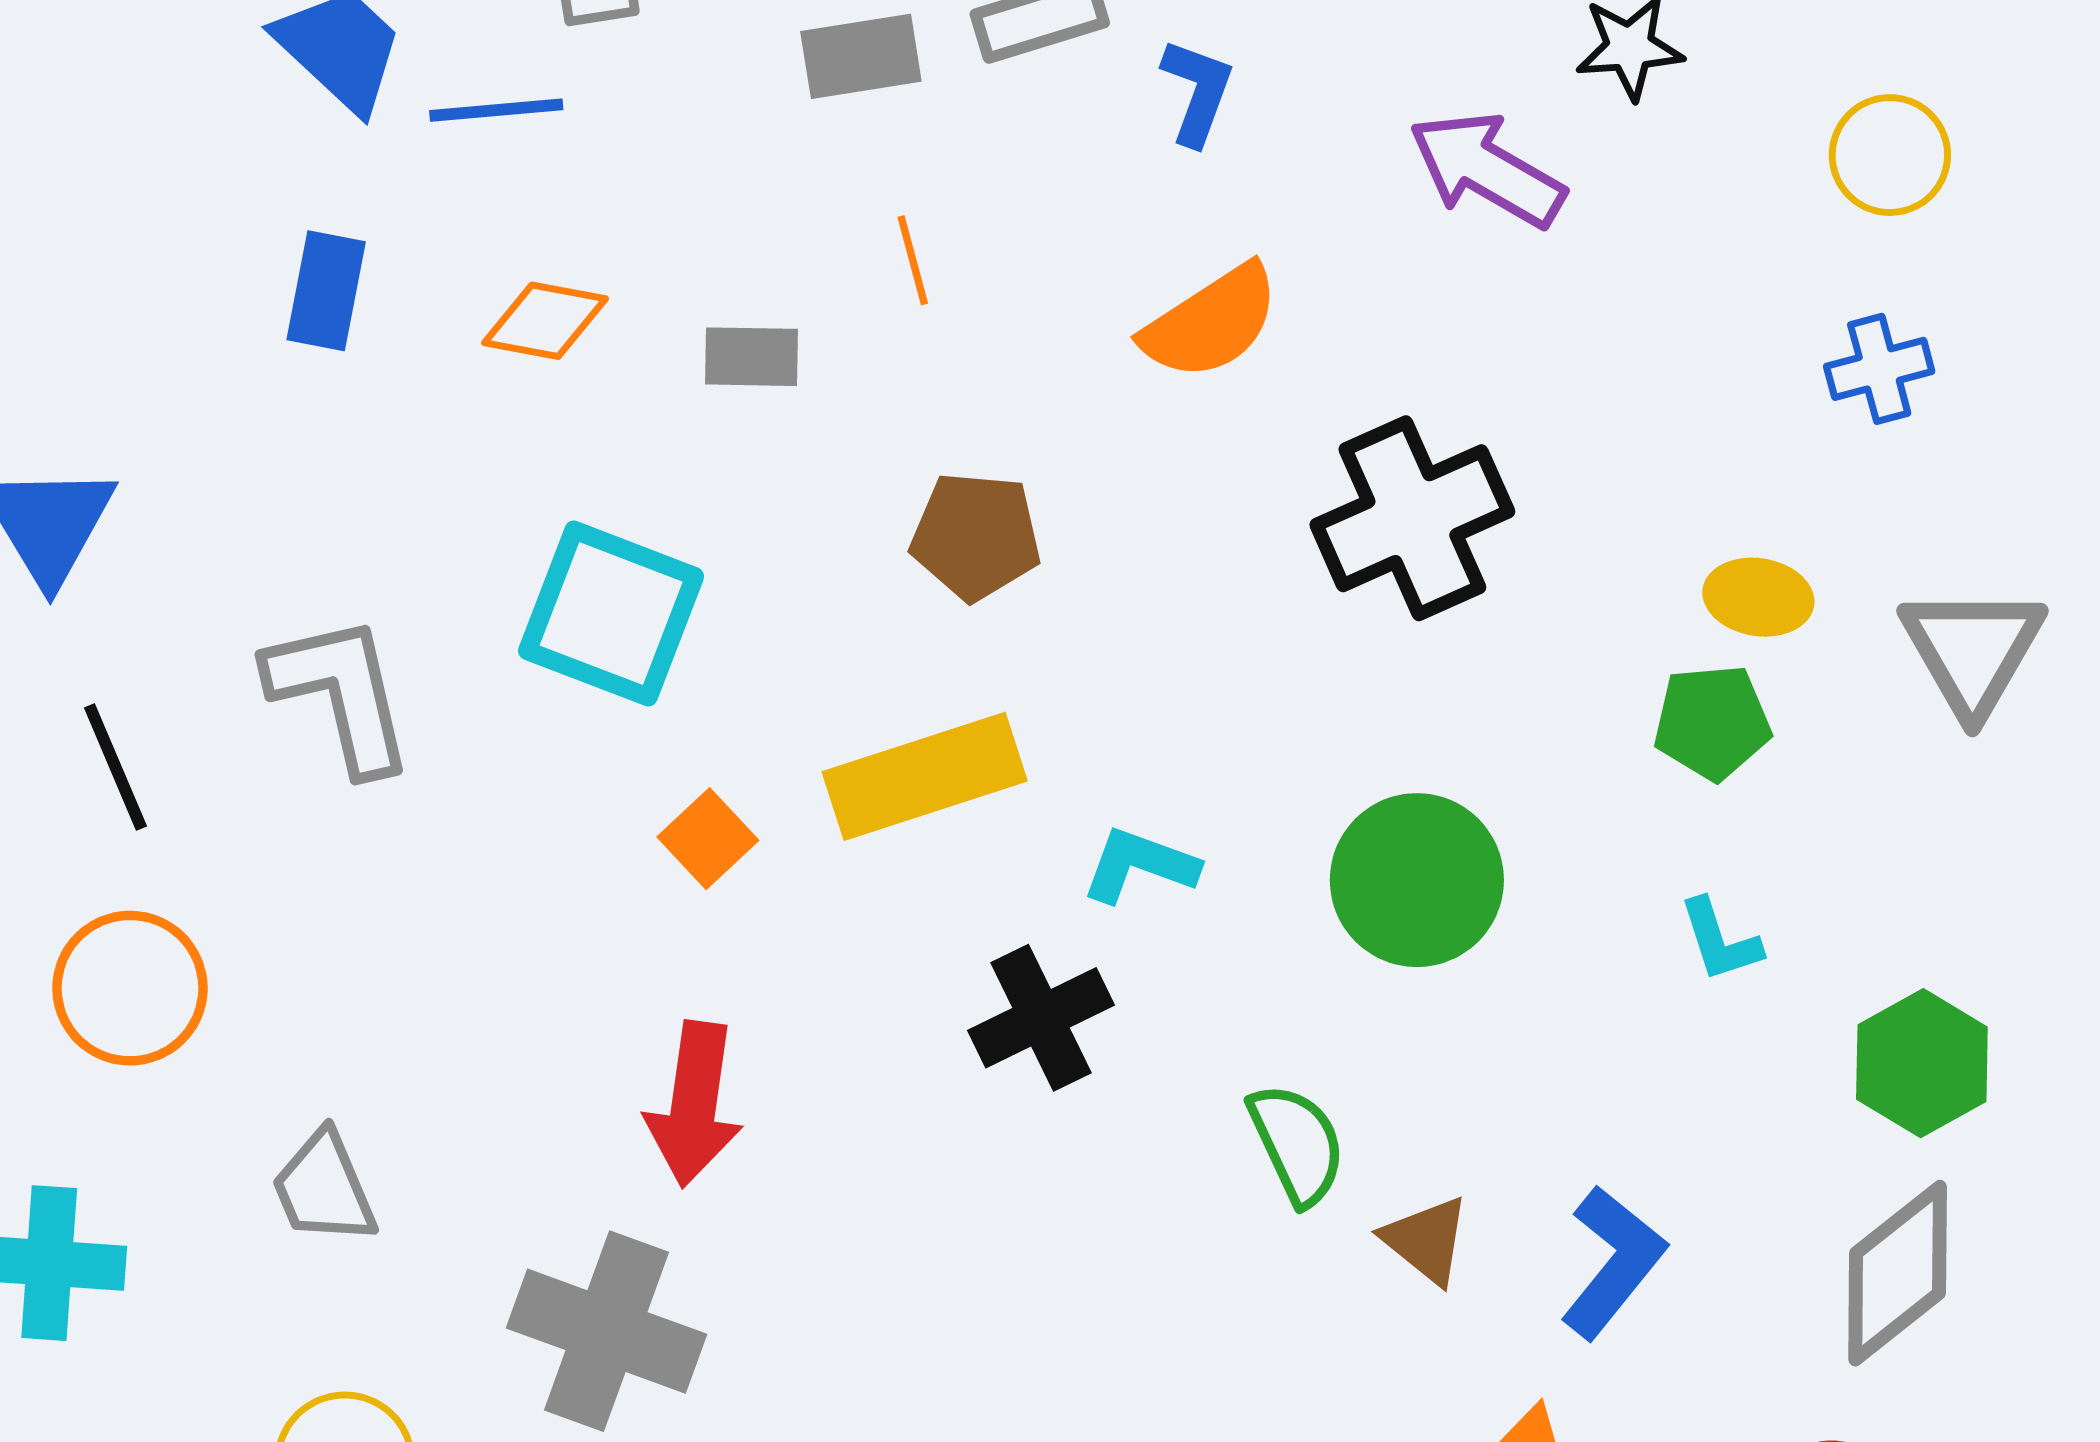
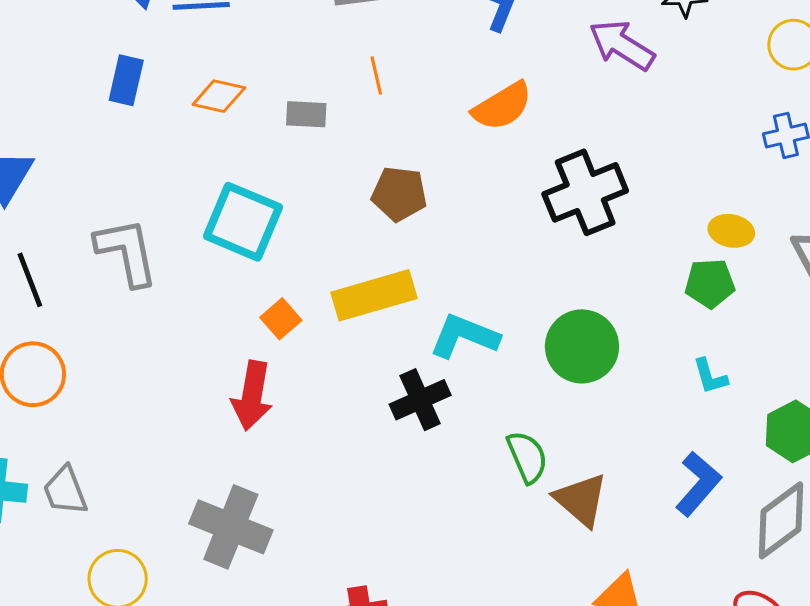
cyan L-shape: (1140, 865) -> (464, 336), size x1.4
red arrow: (694, 1104) -> (252, 396), moved
gray trapezoid: (324, 1188) -> (65, 491), moved
brown triangle: (1426, 1240) -> (581, 500), size x1.4
blue L-shape: (1613, 1262) -> (698, 484), moved

